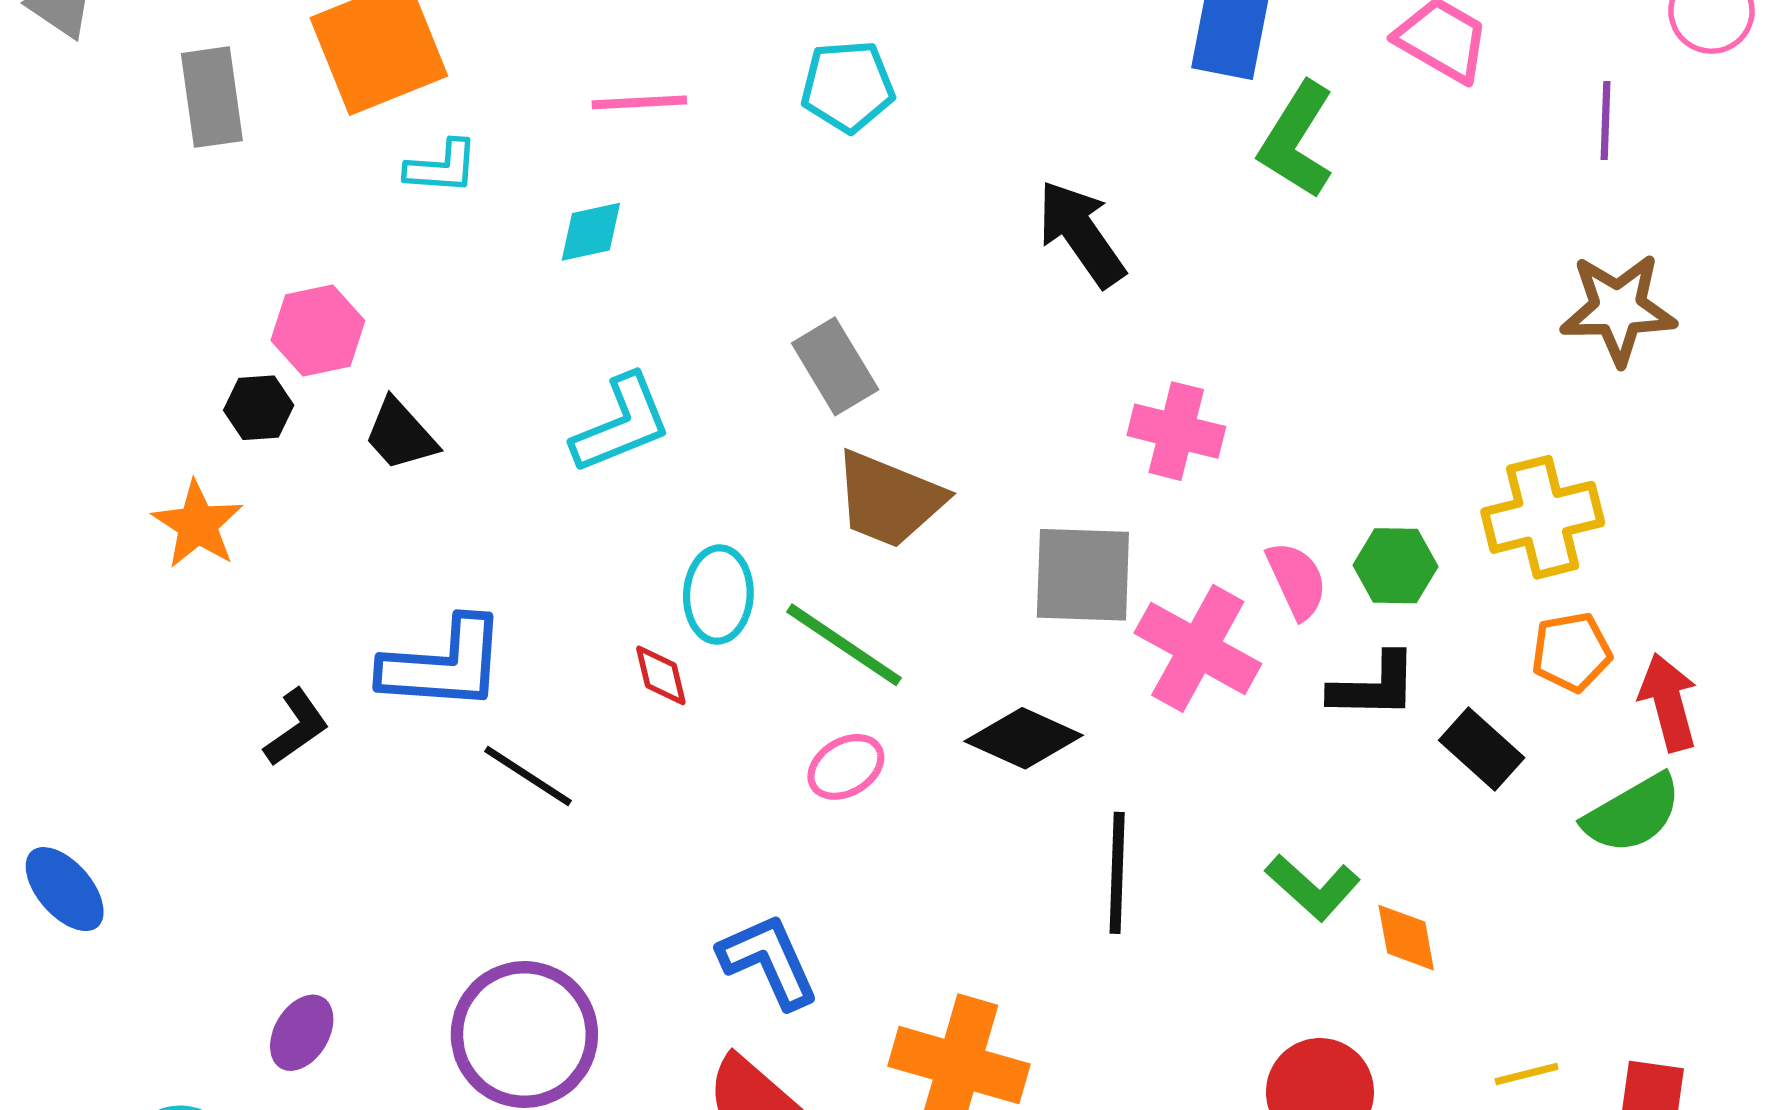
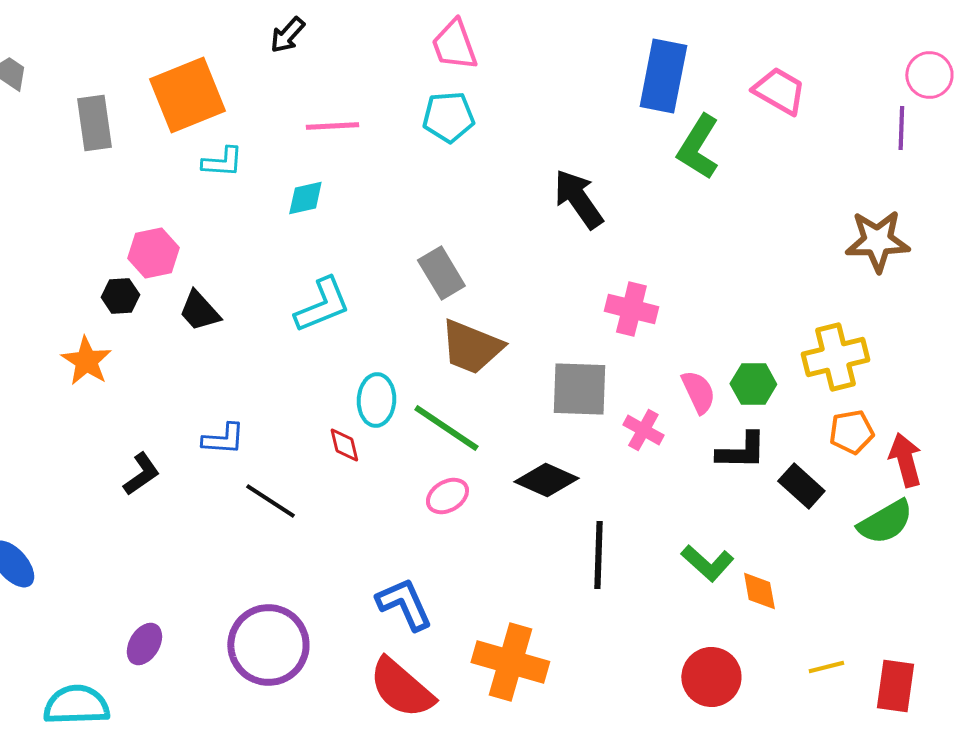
purple line: (1606, 120) -> (901, 128), moved
pink cross: (1198, 648) -> (643, 430), size x0.6
blue L-shape: (444, 665) -> (223, 439), size x0.6

